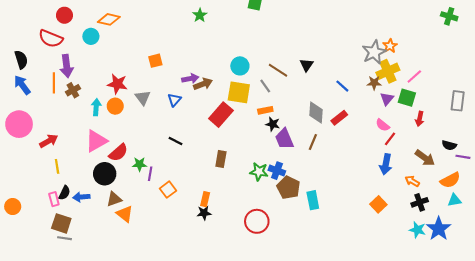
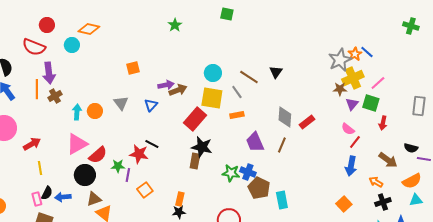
red star: (117, 84) -> (139, 154), moved
blue line: (342, 86) -> (367, 52), moved
black star: (273, 124) -> (202, 147), moved, size x1.5

